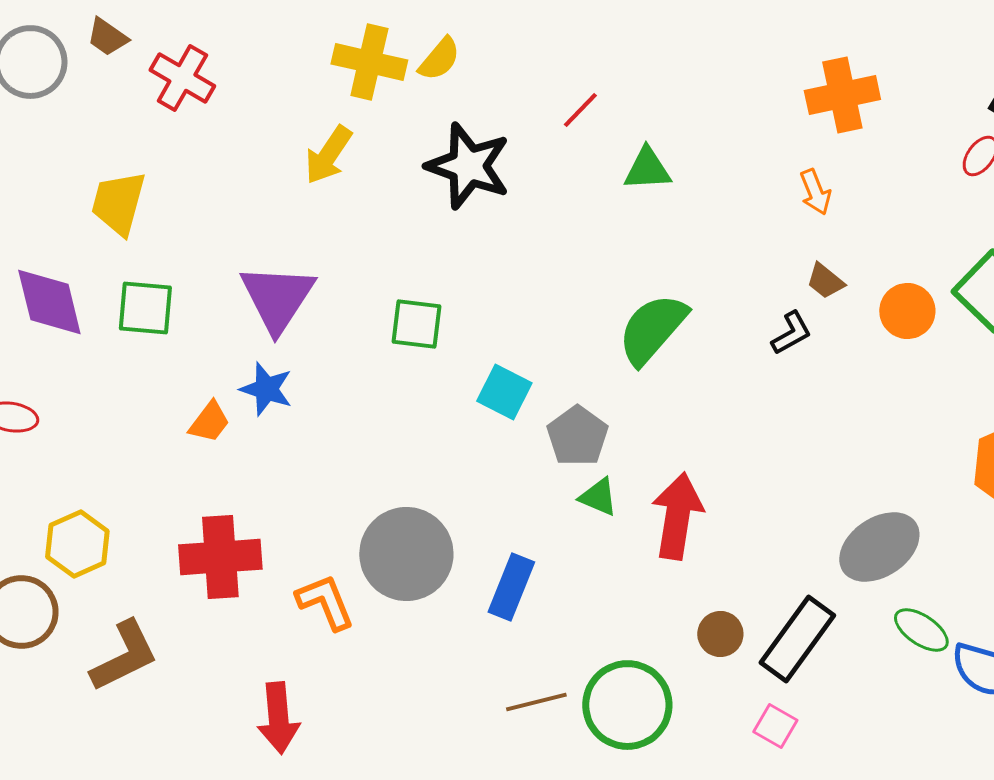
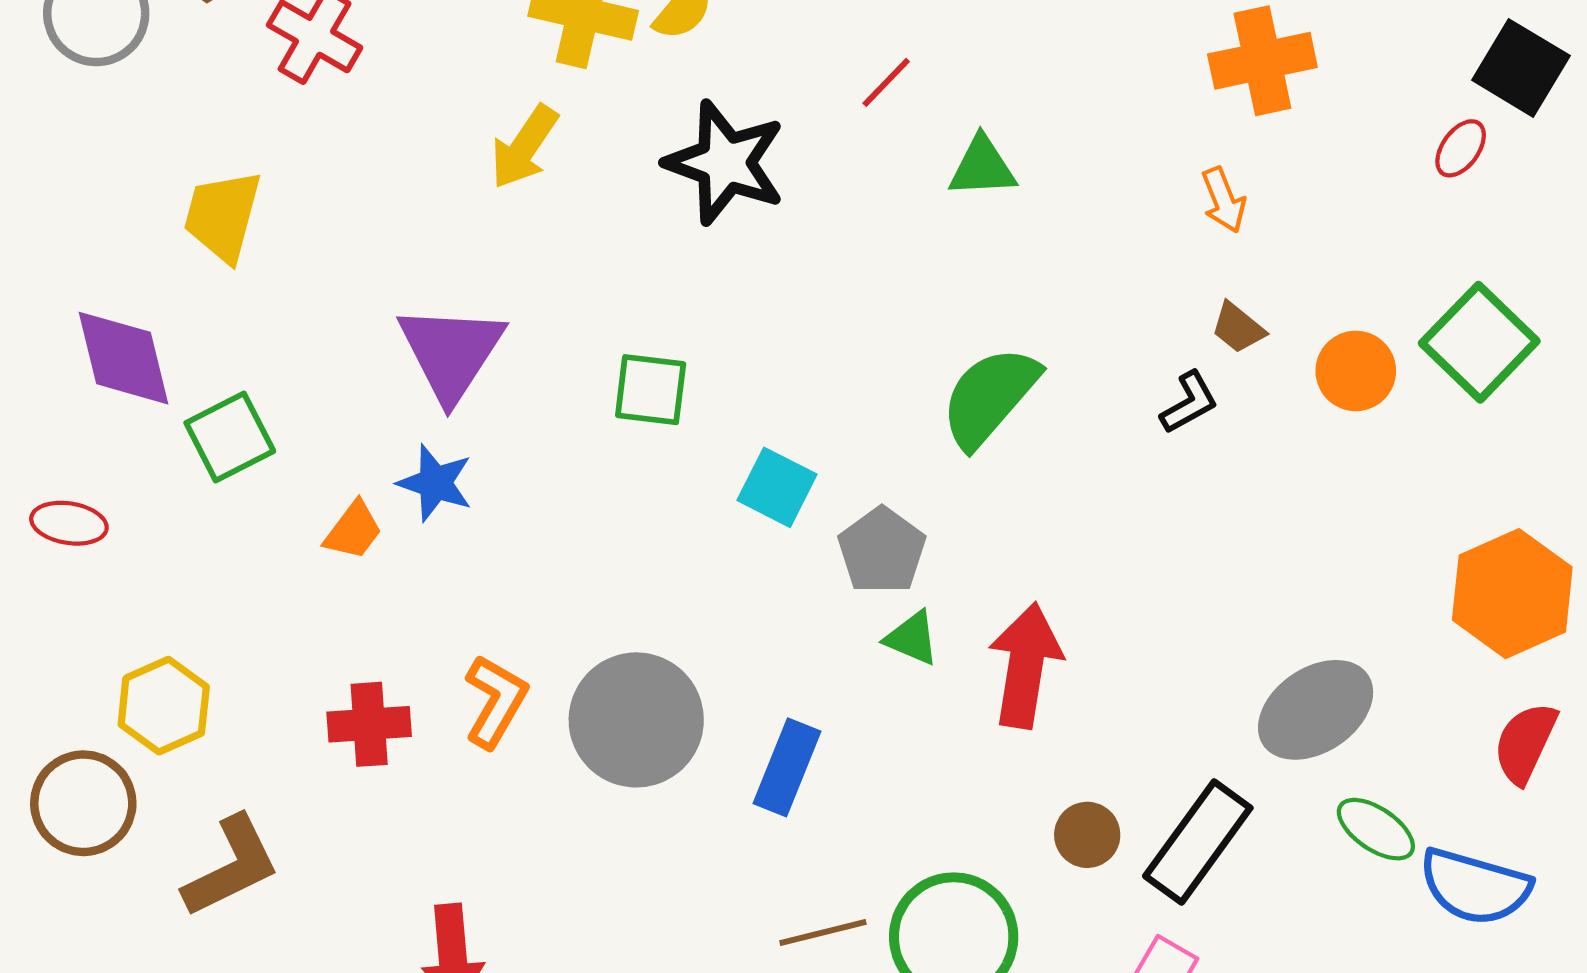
green square: (145, 308) -> (230, 437), moved, turned -32
red cross: (220, 557) -> (369, 724), size x0.7
orange L-shape: (325, 602) -> (495, 701), moved, turned 52

